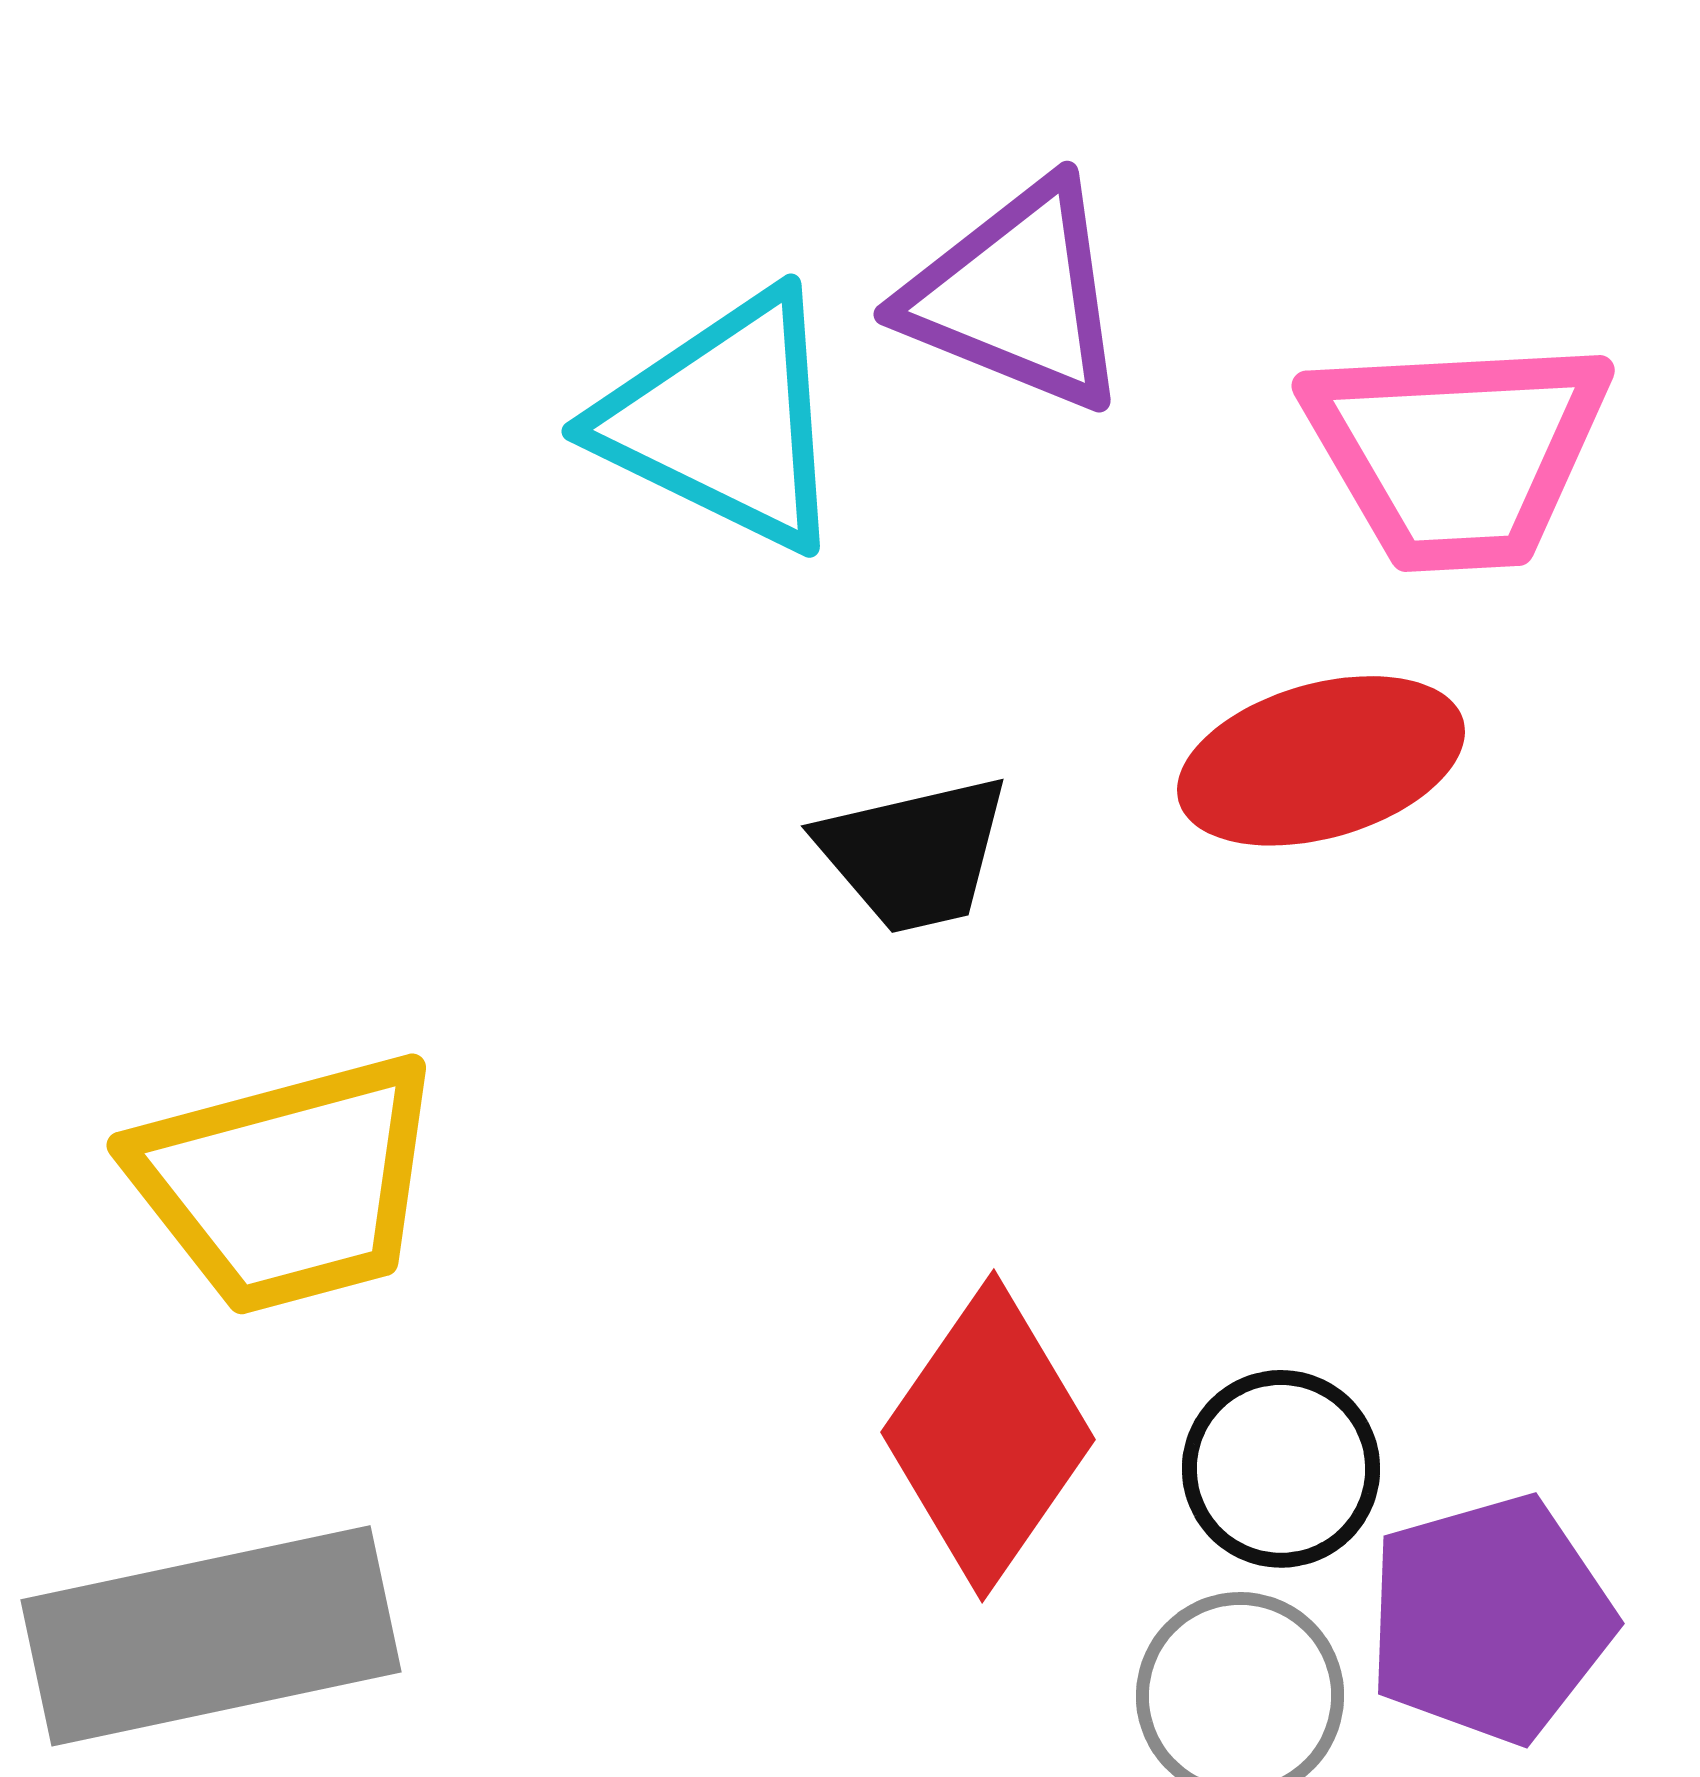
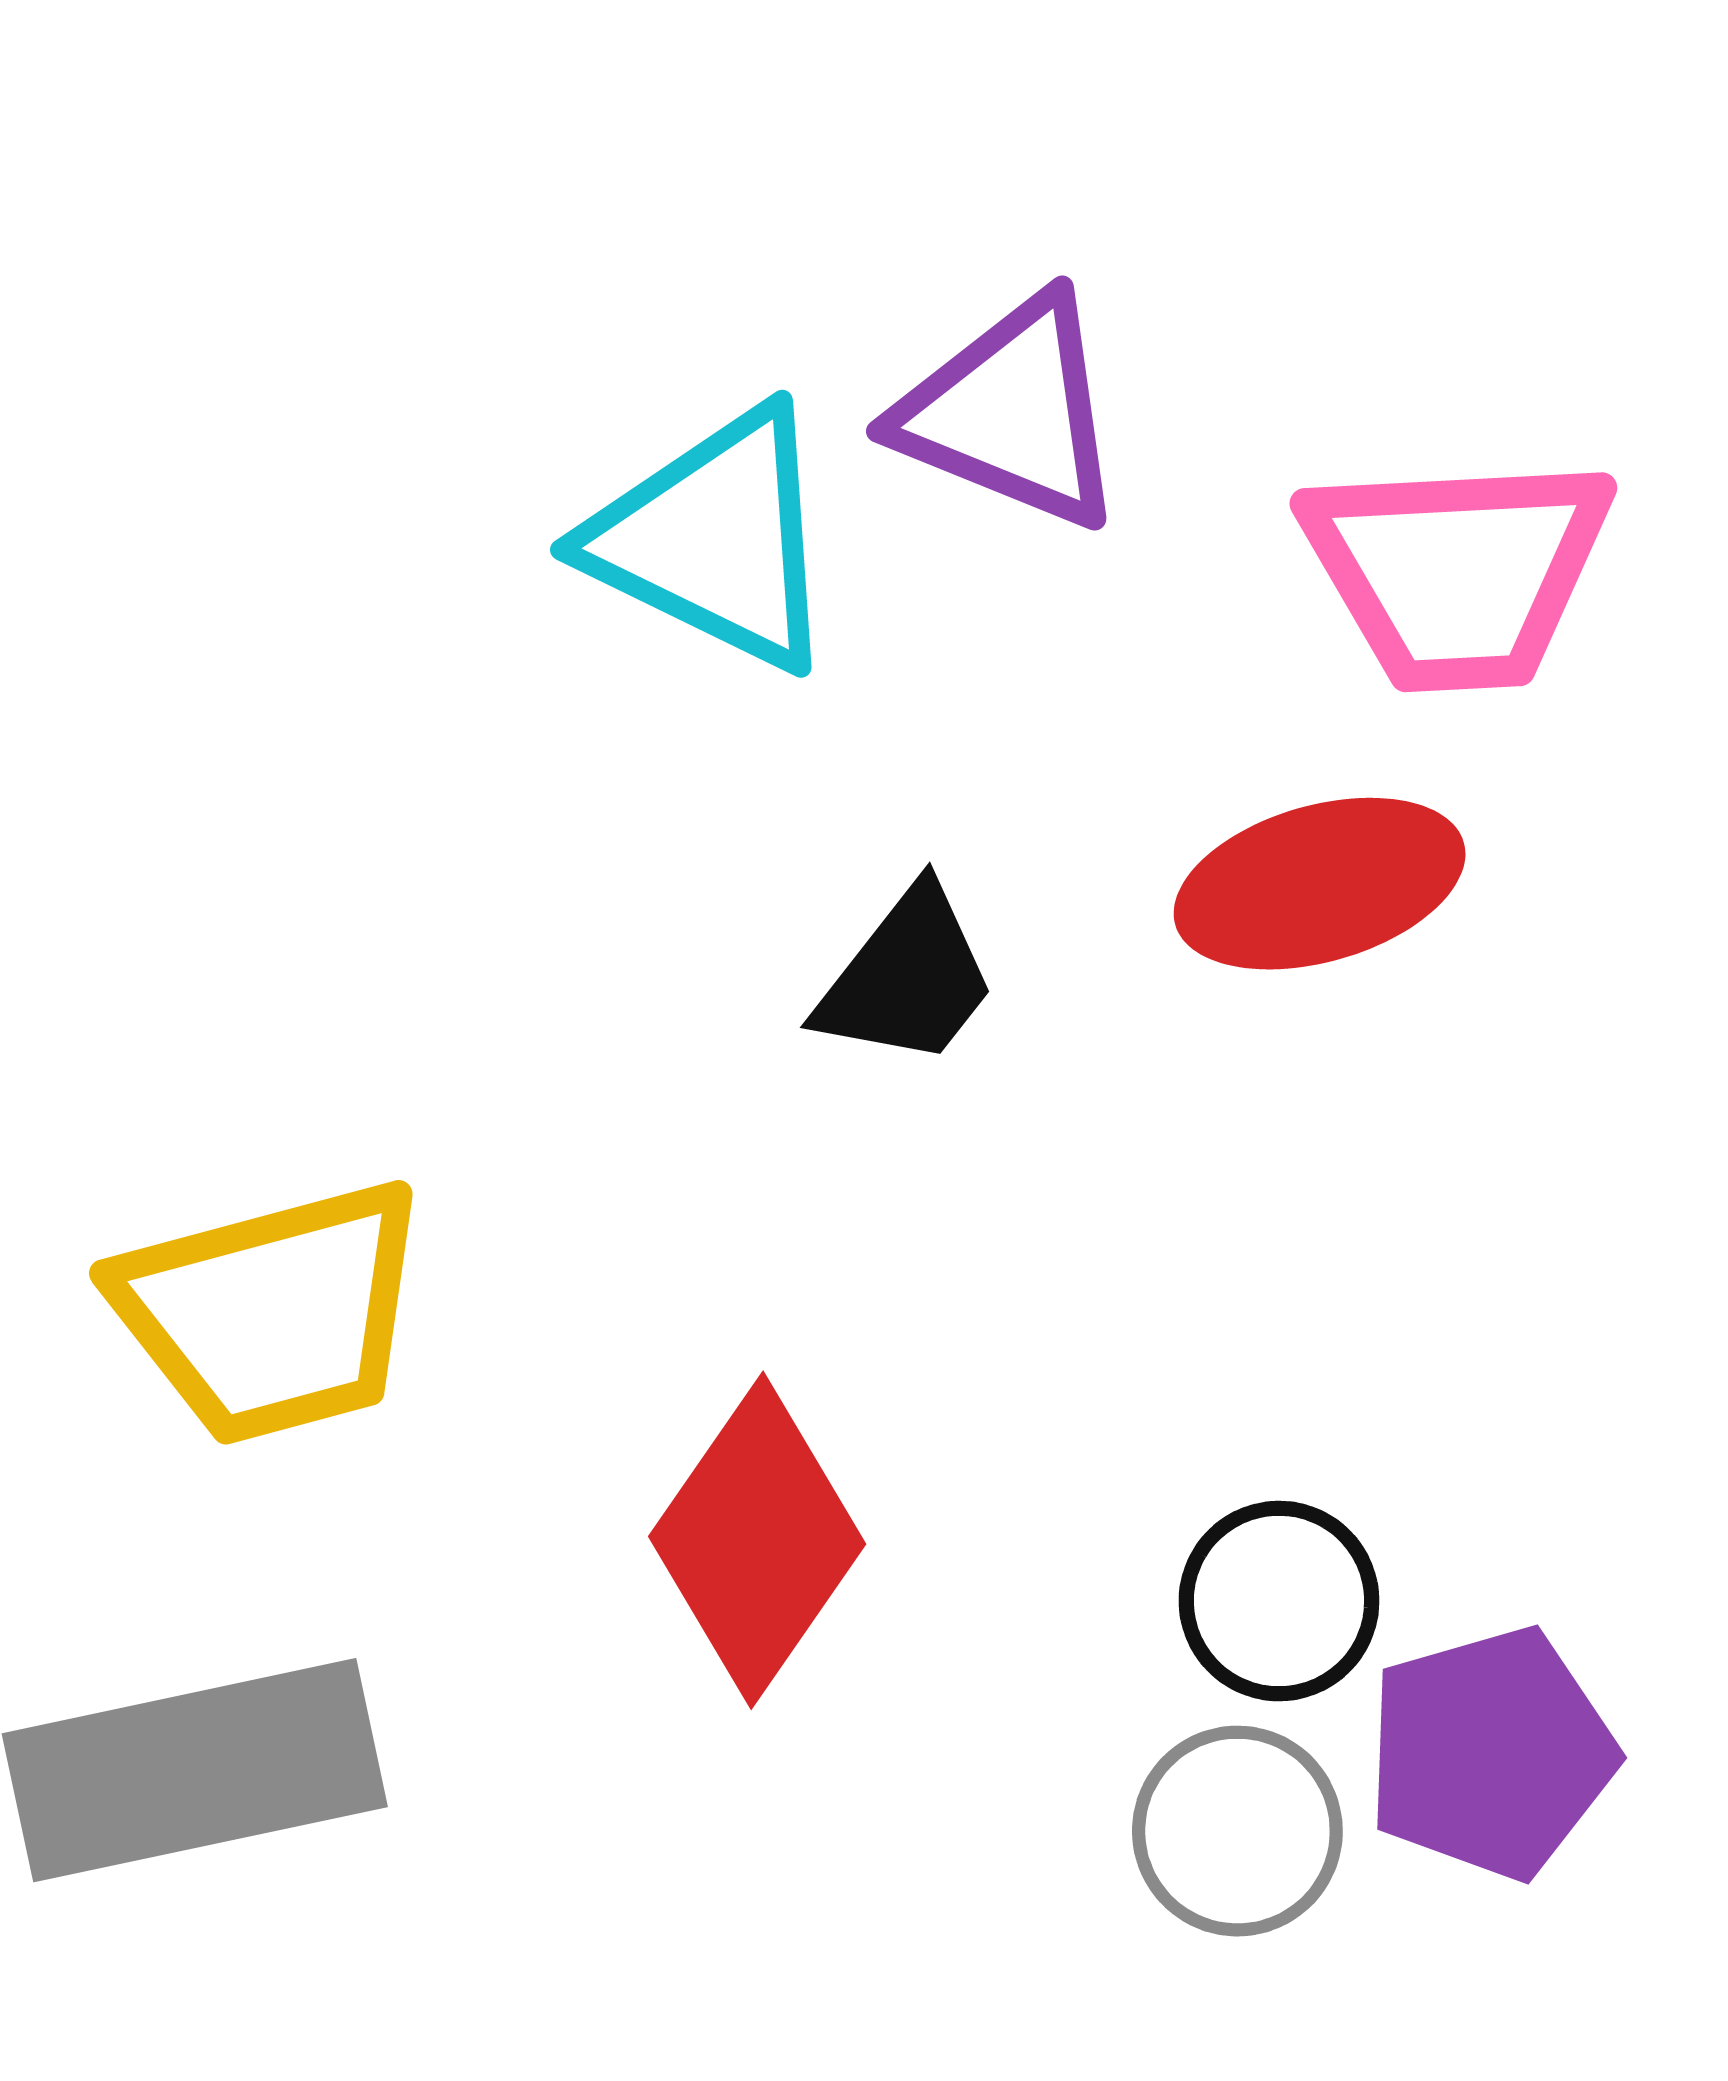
black trapezoid: (914, 854) -> (907, 978), turned -39
red diamond: (988, 1436) -> (757, 1540), moved

